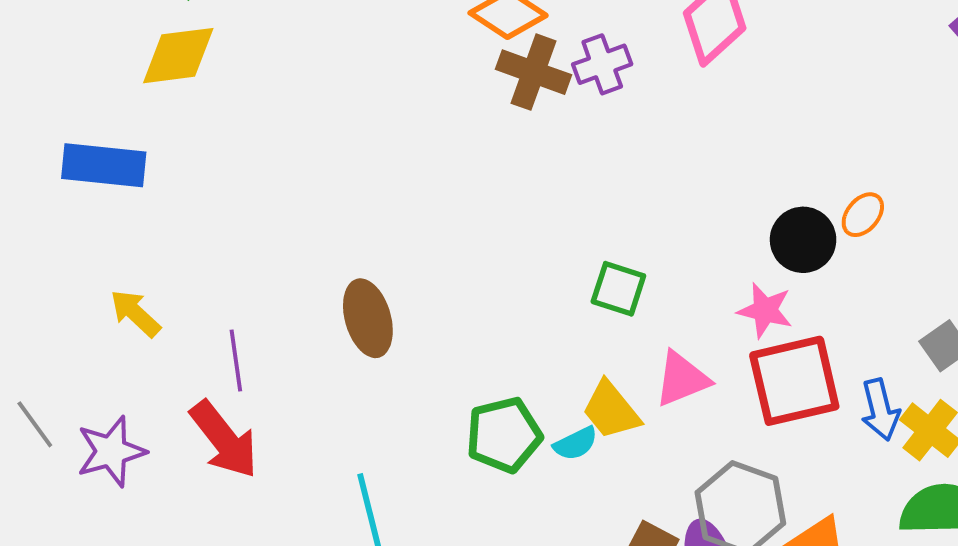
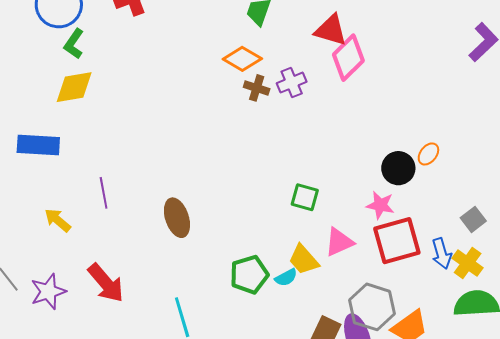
brown cross: (534, 72) -> (257, 88), size x0.7
purple line: (236, 360) -> (104, 193), moved

